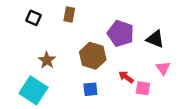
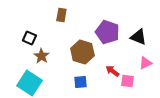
black square: (33, 18) -> (29, 38), moved
pink triangle: (163, 68) -> (145, 63), turned 40

